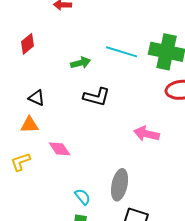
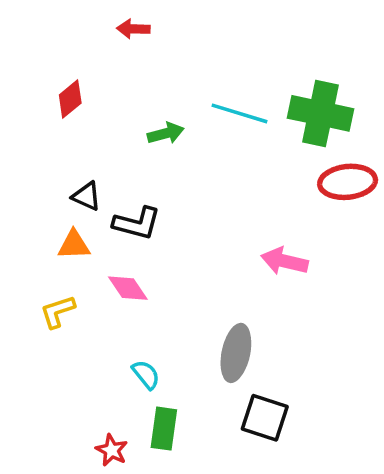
black L-shape: (97, 97) -> (137, 223), moved
cyan semicircle: (83, 197) -> (146, 375), moved

